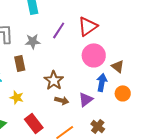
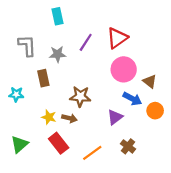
brown star: (54, 80) -> (80, 97), turned -30
blue arrow: (102, 82) -> (132, 99), turned 108
yellow star: (17, 97) -> (49, 117), moved
brown arrow: (62, 100) -> (69, 118), moved

